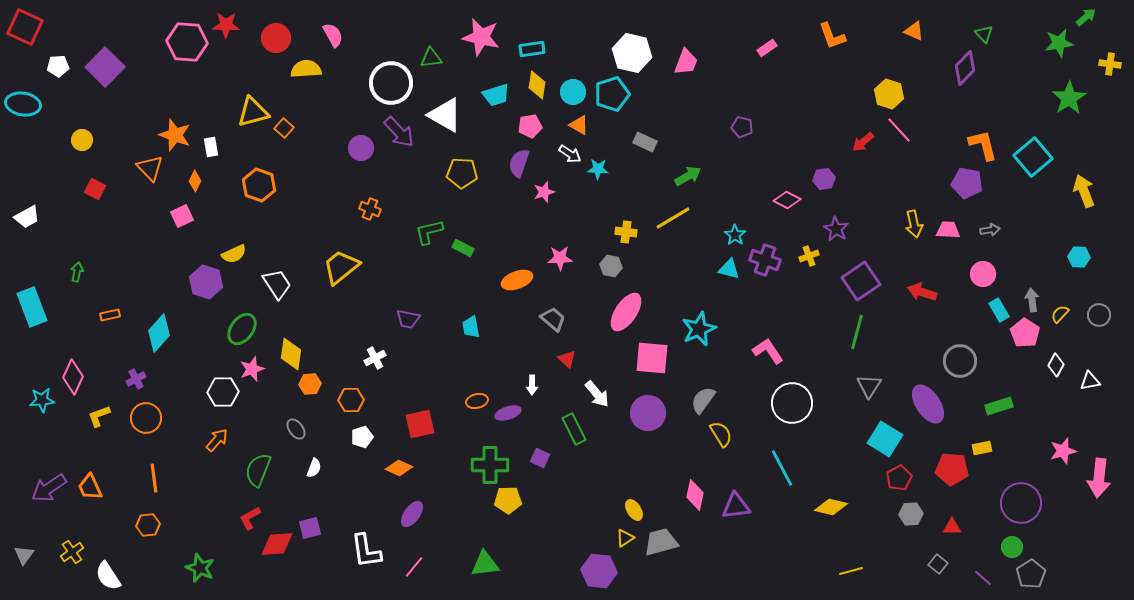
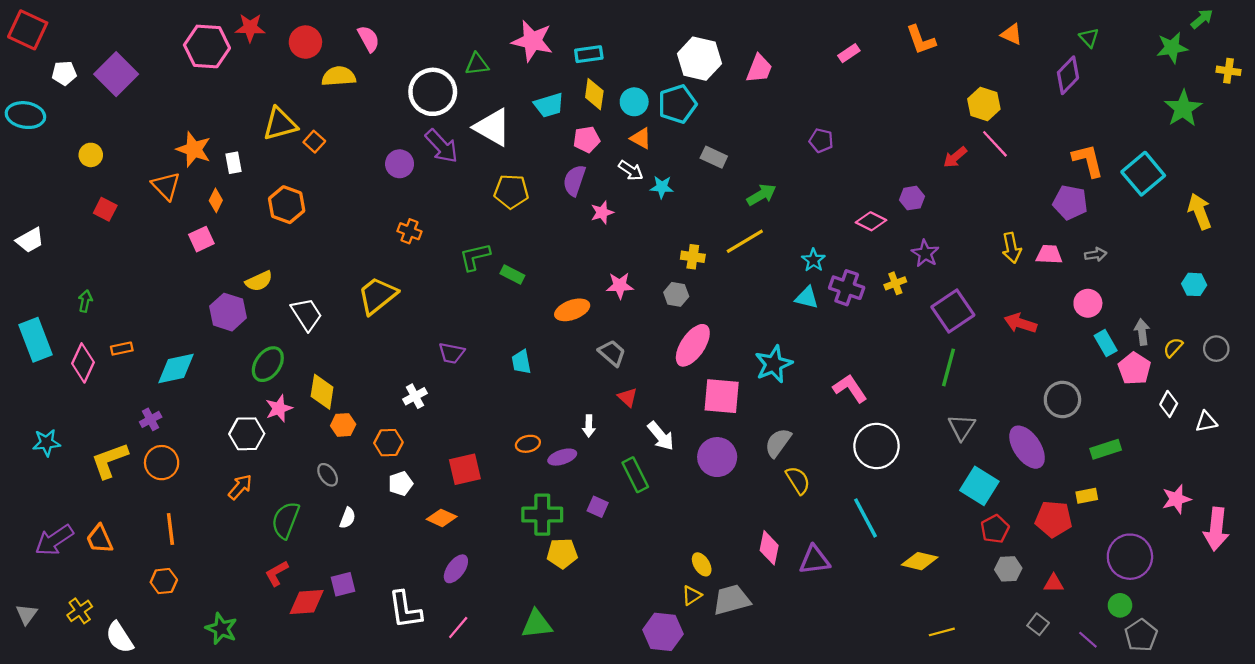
cyan diamond: (159, 333) -> (176, 369), turned 36
pink diamond: (73, 377) -> (83, 363), moved
yellow L-shape: (99, 416) -> (110, 460), size x1.5

